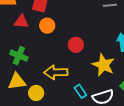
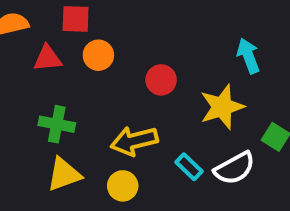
yellow star: (103, 65) -> (222, 107), turned -30
yellow circle: (36, 93) -> (123, 186), moved

